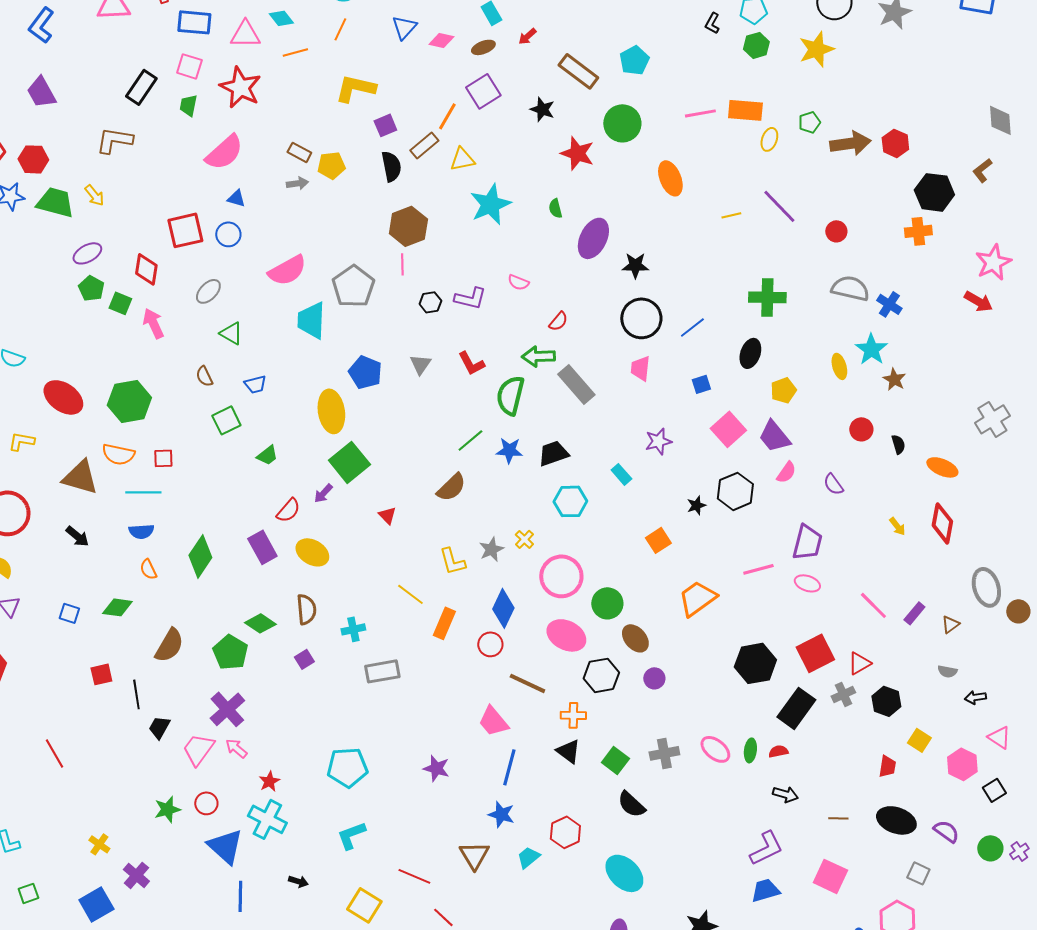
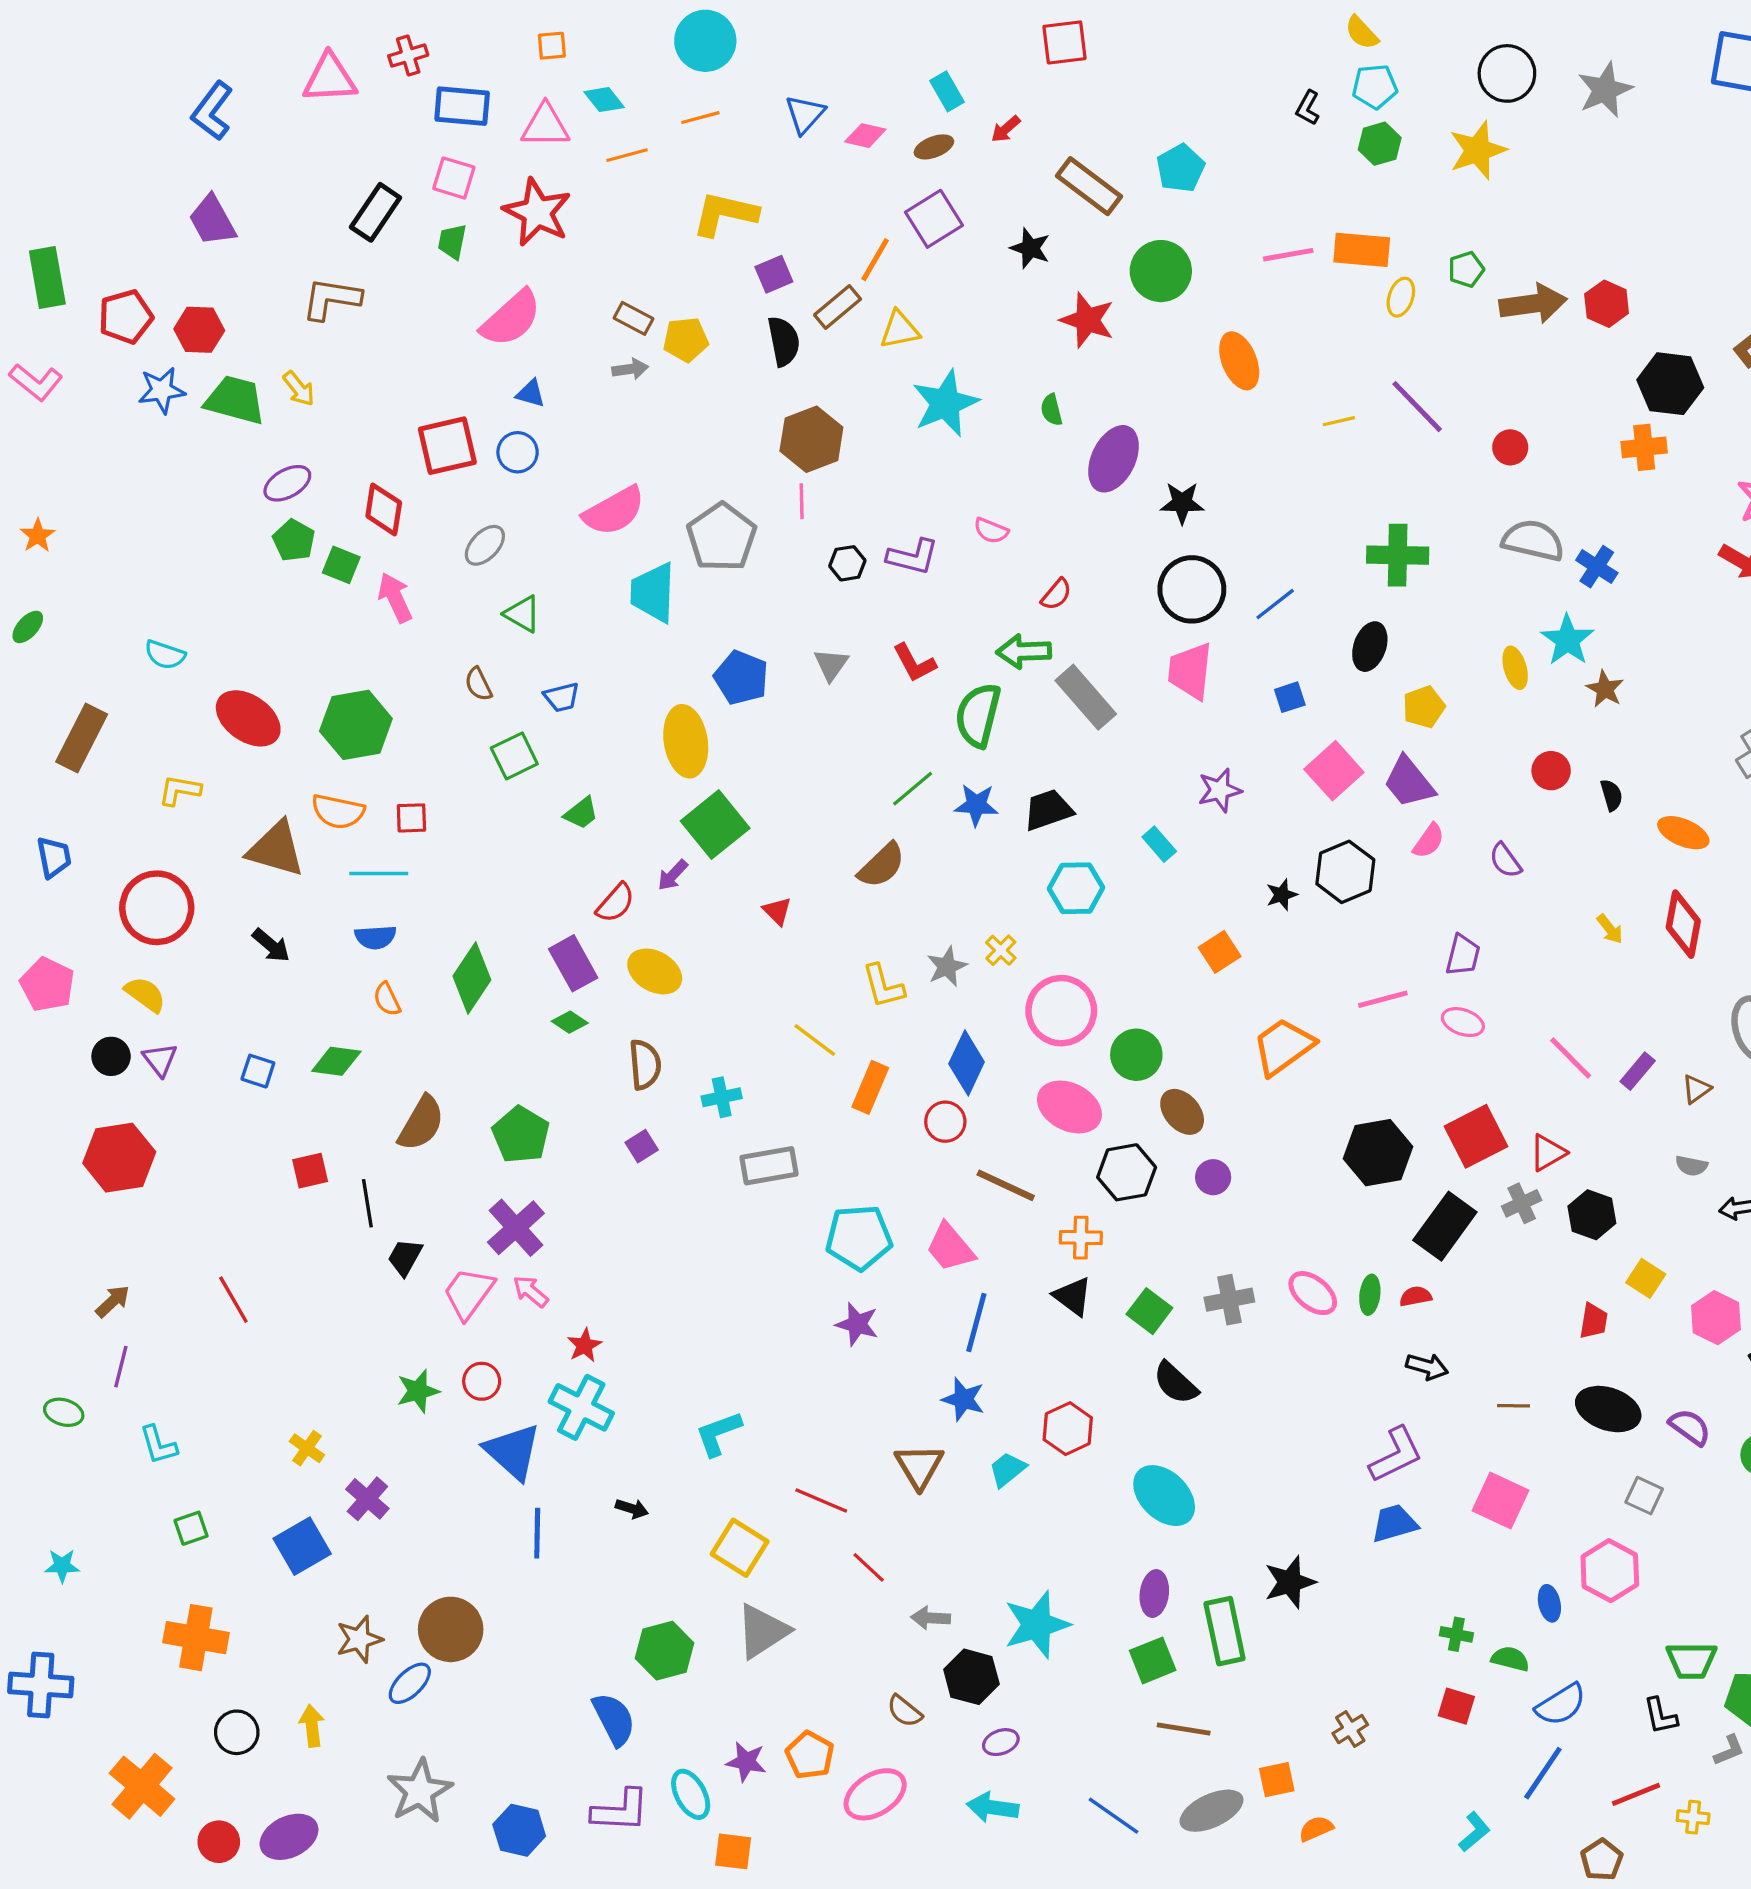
orange line: (340, 29) -> (700, 118), turned 50
pink trapezoid: (640, 368) -> (1190, 671), size x1.4
purple trapezoid: (807, 542) -> (1463, 955), size x0.7
green diamond: (260, 623) -> (570, 1022), moved, size x0.7
cyan pentagon: (347, 767) -> (859, 1238), moved

